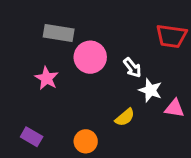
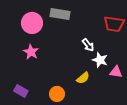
gray rectangle: (59, 33) -> (60, 14), moved
pink circle: (90, 57) -> (32, 23), moved

